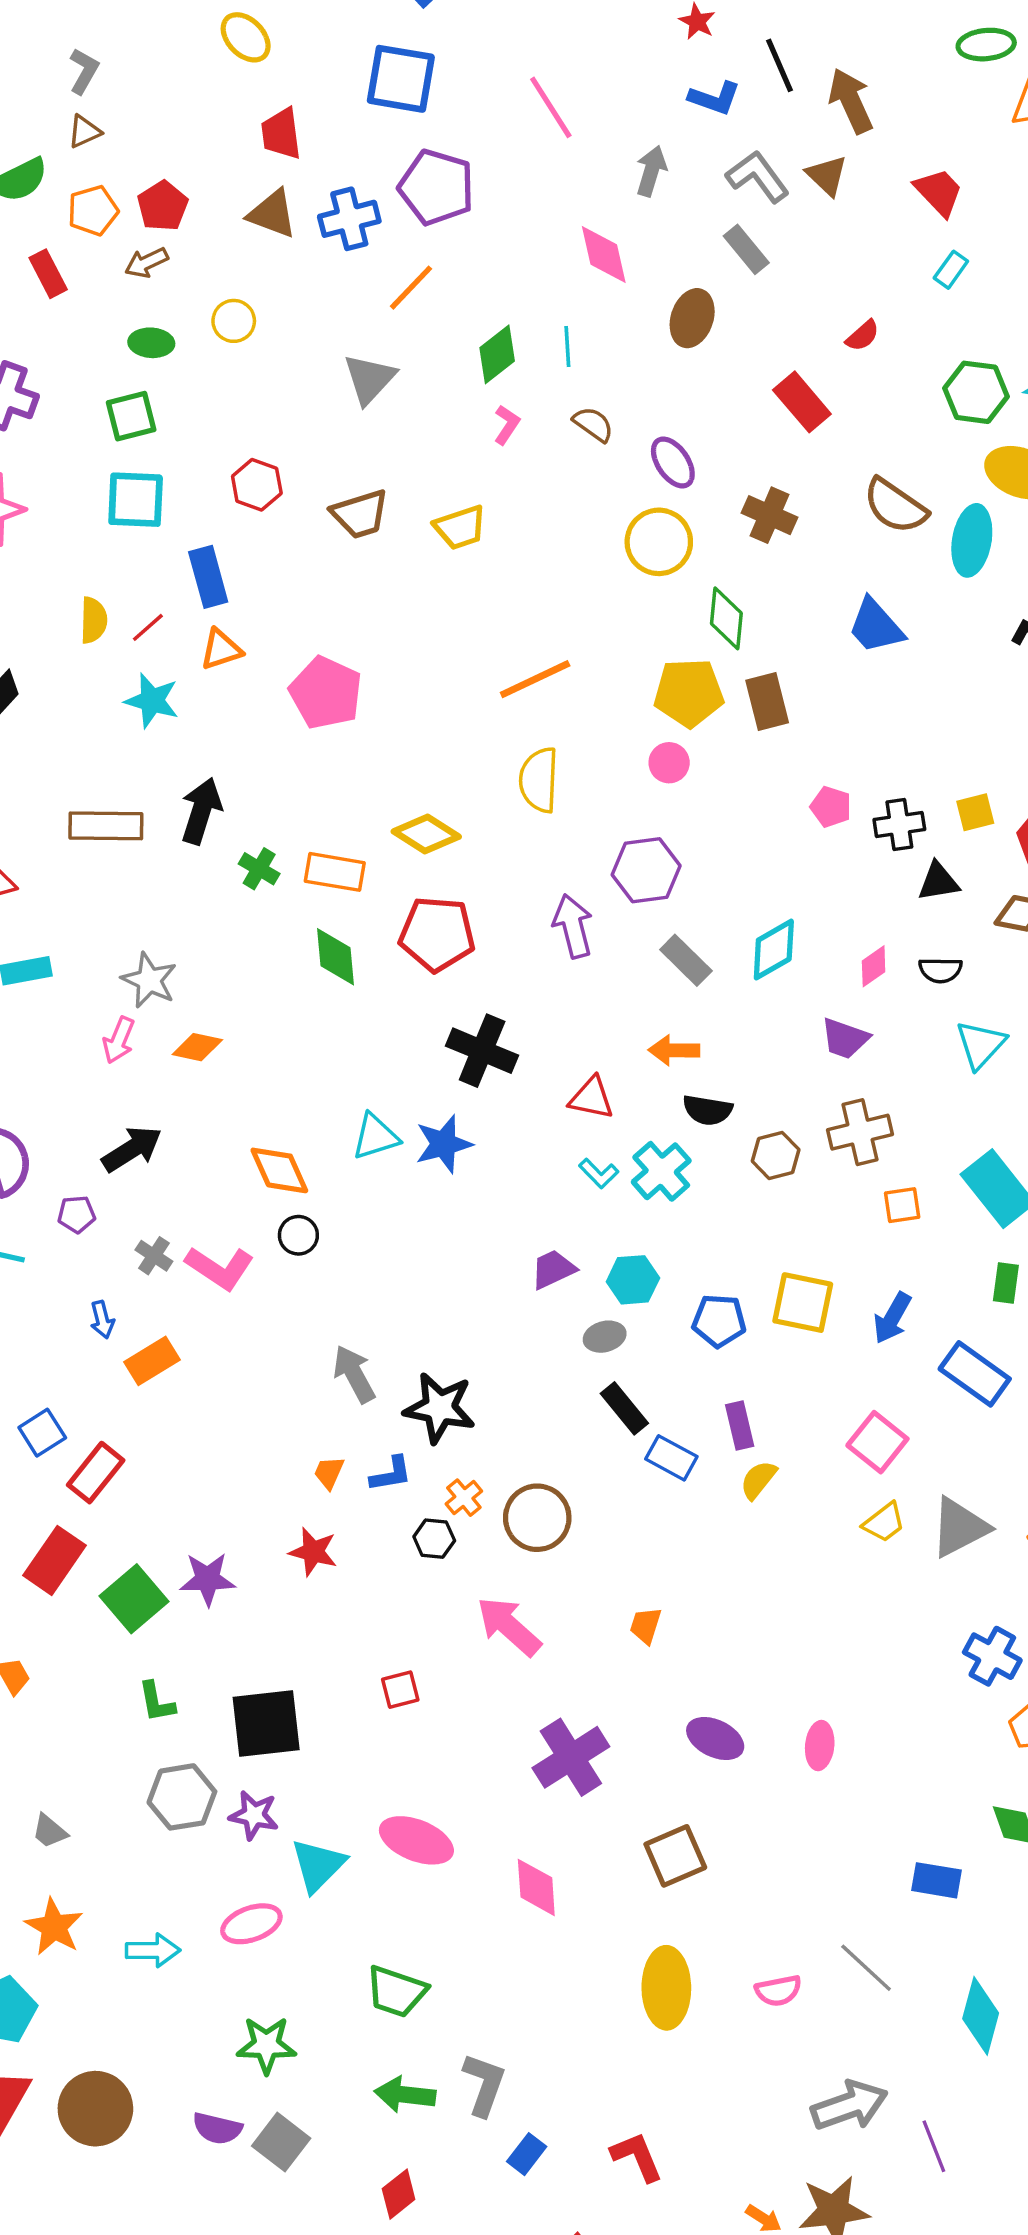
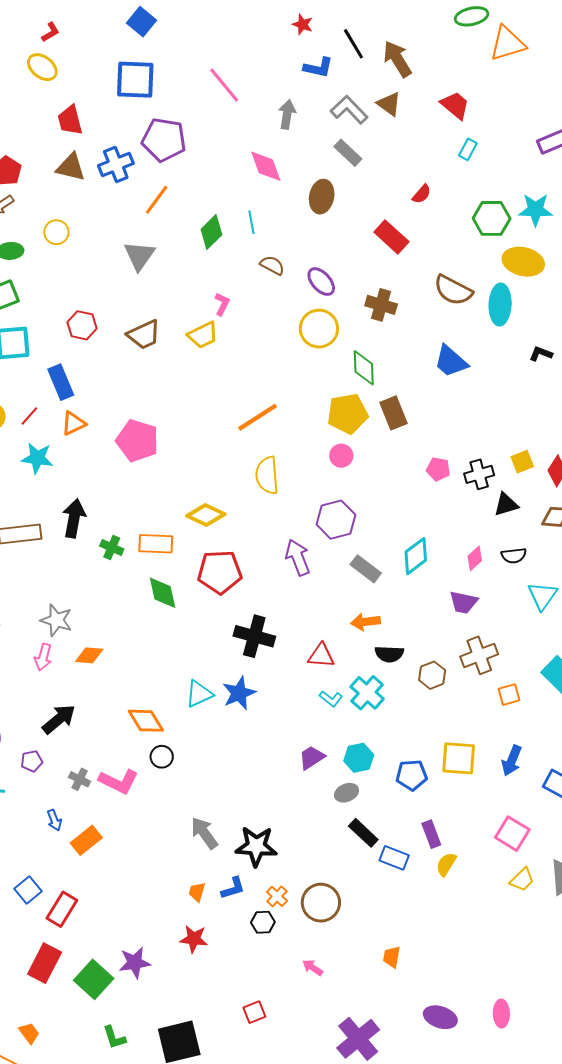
pink L-shape: (507, 425) -> (222, 304), moved
pink arrow: (509, 1626) -> (313, 968), size x0.5

